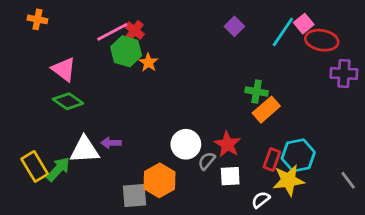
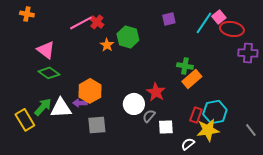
purple square: (234, 26) -> (169, 19), turned 32
green hexagon: (126, 51) -> (128, 37), moved
red star: (227, 144) -> (156, 92), moved
green arrow: (58, 169) -> (43, 107), moved
orange hexagon: (159, 180) -> (90, 91), moved
gray square: (135, 196) -> (97, 125), moved

